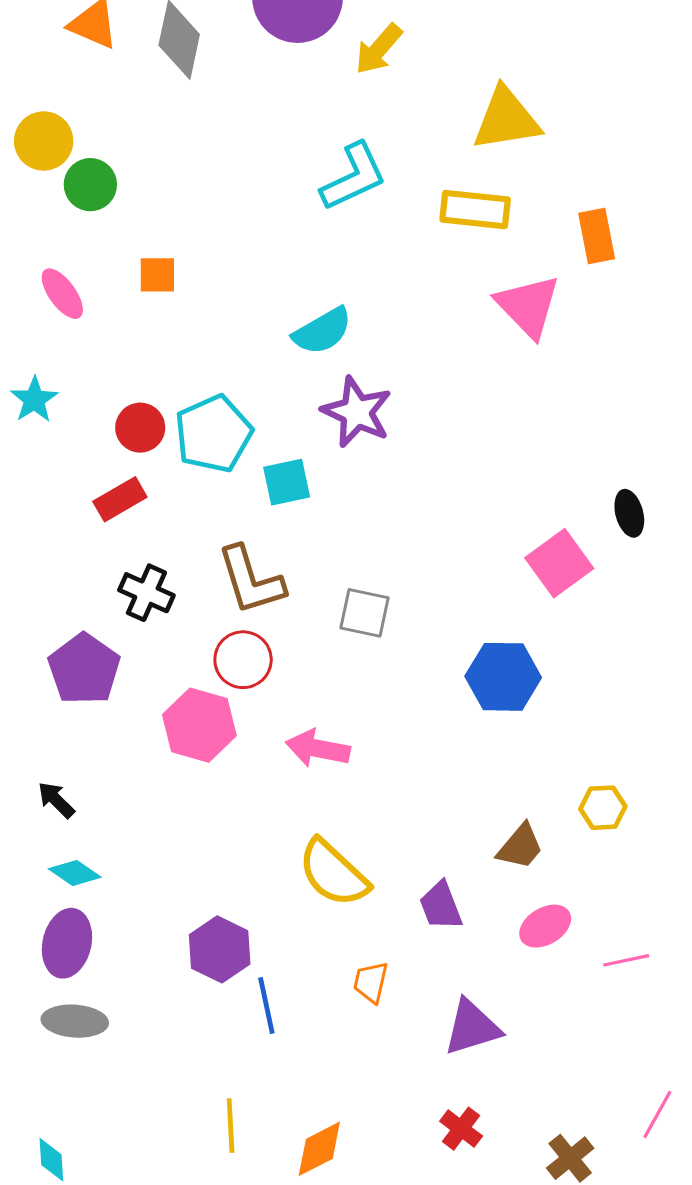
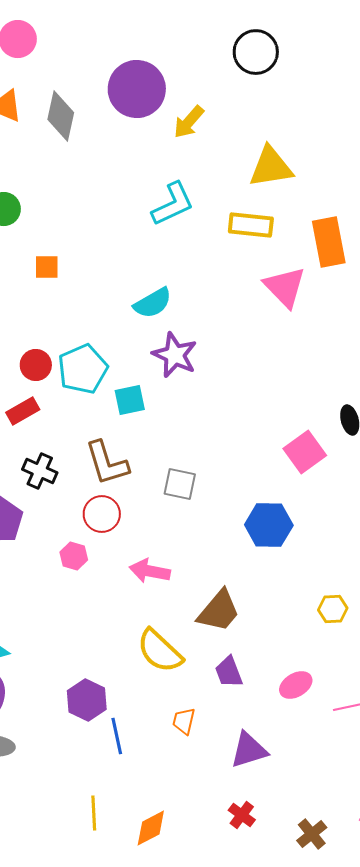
orange rectangle: (597, 236) -> (329, 242), size x1.4
pink hexagon: (199, 725) -> (74, 556), size x0.6
brown trapezoid: (520, 847) -> (219, 611), moved, size x1.4

